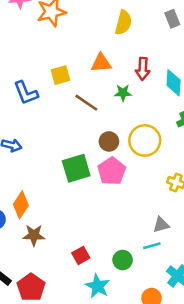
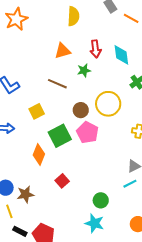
yellow square: (61, 75) -> (37, 111), moved
orange diamond: (21, 205) -> (39, 154), moved
brown star: (34, 235) -> (25, 194), moved
red square: (81, 255) -> (62, 181), moved
green circle: (123, 260) -> (101, 200), moved

